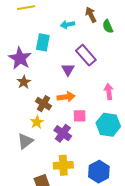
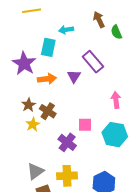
cyan arrow: (68, 25) -> (66, 30), moved
brown star: (24, 82) -> (29, 105), moved
orange arrow: (66, 97) -> (47, 79), moved
yellow star: (37, 122) -> (33, 125), moved
gray triangle: (25, 141) -> (35, 171), moved

